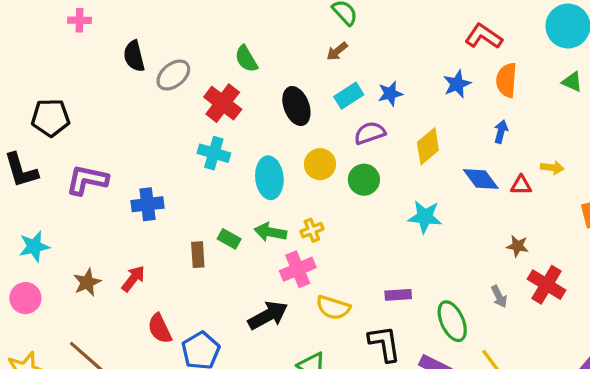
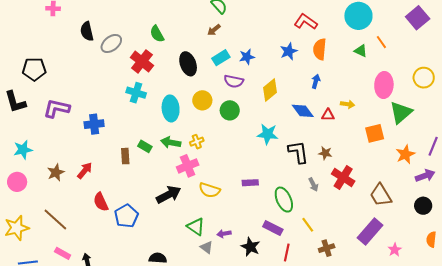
purple semicircle: (370, 133) -> (234, 81), turned -150
black L-shape: (384, 344) -> (298, 152), moved

